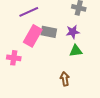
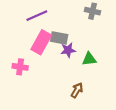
purple star: (73, 32) -> (68, 50), moved
brown arrow: (65, 79) -> (77, 90), turned 40

